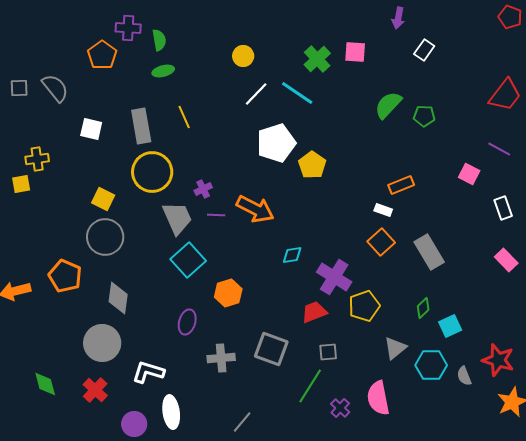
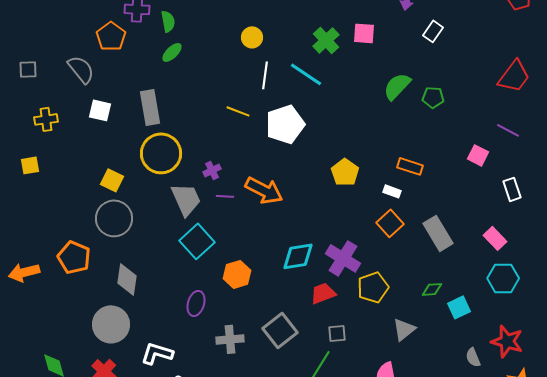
green ellipse: (163, 71) -> (172, 52), turned -30
gray semicircle: (55, 88) -> (81, 69), moved
white line: (256, 94) -> (265, 75), turned -36
yellow line: (184, 117) -> (238, 111), moved, turned -45
yellow cross: (37, 159) -> (46, 119), moved
yellow pentagon: (312, 165) -> (345, 172), moved
orange rectangle: (401, 185) -> (410, 166), turned 40
cyan diamond: (292, 255) -> (298, 256), moved, size x1.6
pink rectangle: (506, 260) -> (495, 238), moved
green diamond: (423, 308) -> (432, 289), turned 40
gray square: (271, 349) -> (280, 330), turned 32
cyan hexagon: (431, 365) -> (503, 278), moved

